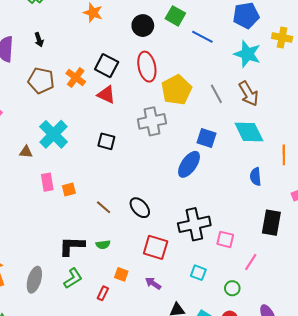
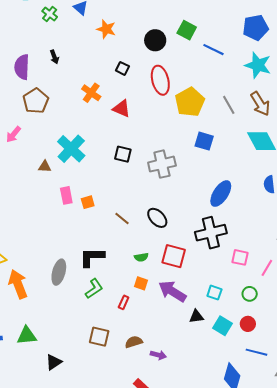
black square: (107, 66) -> (122, 68), moved, size x0.6
brown pentagon: (41, 80) -> (36, 101), moved, turned 30
gray cross: (152, 121) -> (162, 164), moved
blue square: (207, 138) -> (204, 141), moved
blue ellipse: (189, 164) -> (221, 194), moved
pink square: (225, 239) -> (240, 257), moved
green semicircle: (103, 245) -> (141, 257), moved
cyan square: (198, 273) -> (214, 293), moved
gray ellipse: (34, 280) -> (59, 272), moved
purple arrow: (153, 283) -> (172, 291), size x1.8

